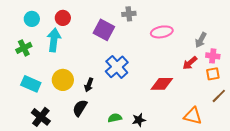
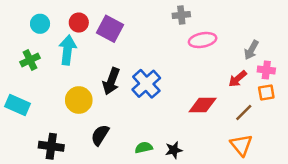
gray cross: (129, 14) -> (181, 15), moved
purple square: (104, 30) -> (110, 29), moved
cyan rectangle: (31, 84) -> (18, 105), moved
black arrow: (89, 85) -> (111, 81), moved, size x1.5
brown line: (219, 96) -> (244, 113), moved
orange triangle: (193, 116) -> (241, 145), turned 36
black cross: (41, 117) -> (51, 146), turned -30

